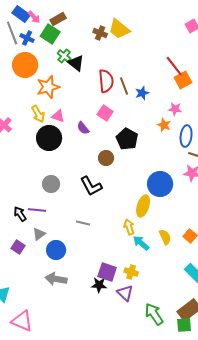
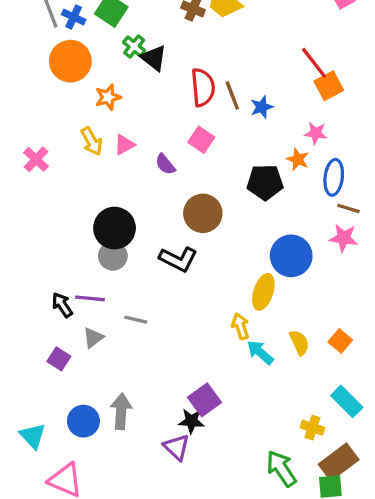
orange star: (48, 87) -> (108, 97), size x0.7
pink triangle: (58, 116) -> (124, 145), turned -48
black circle: (49, 138) -> (115, 228), moved
black pentagon: (127, 139) -> (265, 182), moved, turned -30
brown circle: (106, 158) -> (203, 213), size x1.5
black L-shape: (91, 186) -> (178, 259), turned -35
gray line: (83, 223) -> (136, 320), moved
blue circle: (56, 250) -> (83, 421), moved
purple square: (107, 272) -> (204, 400), turned 36
yellow cross: (131, 272) -> (312, 428), moved
gray arrow: (56, 279) -> (121, 411), turned 85
purple triangle: (125, 293) -> (177, 447), moved

